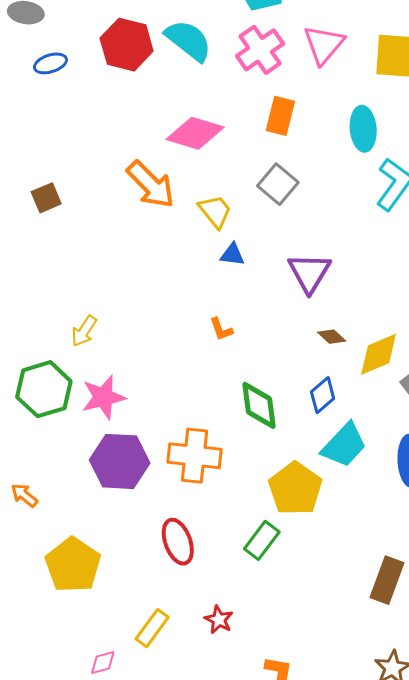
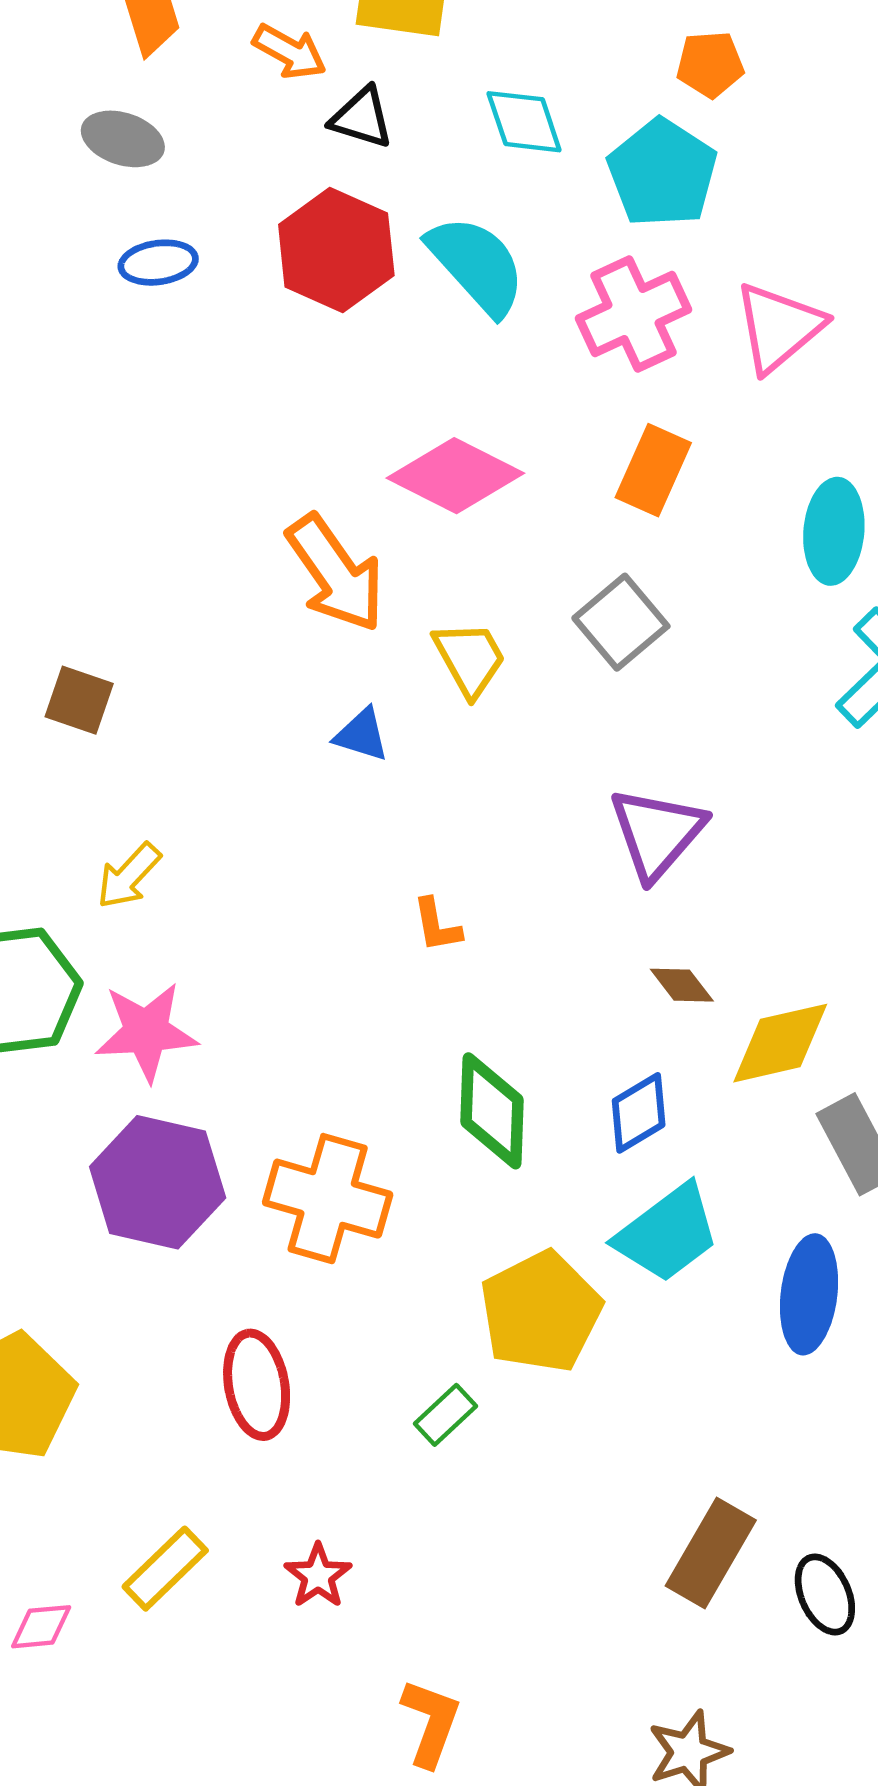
brown square: (46, 198) -> (79, 700), moved, turned 32
blue triangle: (232, 254) -> (362, 735), moved
green rectangle: (262, 540) -> (446, 1415), size x0.7

